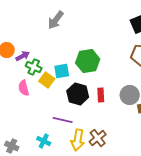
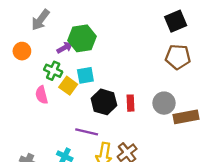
gray arrow: (56, 20) -> (40, 20), moved
purple arrow: (23, 56) -> (65, 48), moved
green hexagon: (88, 61) -> (82, 38), moved

